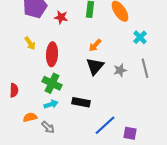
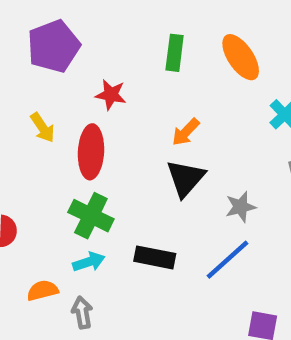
red star: (61, 17) -> (111, 95), moved
gray star: (120, 70) -> (241, 207), moved
blue line: (105, 125) -> (227, 260), moved
gray arrow: (48, 127) -> (82, 312), turned -144

